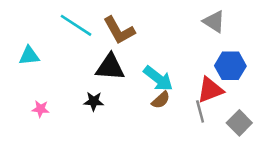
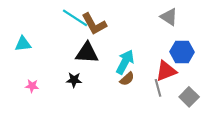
cyan line: (76, 25) -> (75, 18), moved
cyan arrow: (158, 79) -> (125, 62), turned -100

